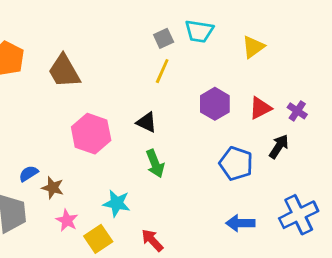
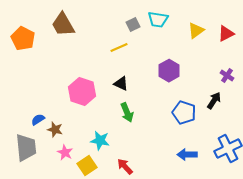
brown trapezoid: (64, 71) -> (63, 24), moved
yellow line: (162, 71) -> (119, 48), moved, turned 42
red triangle: (260, 108) -> (226, 34), moved

